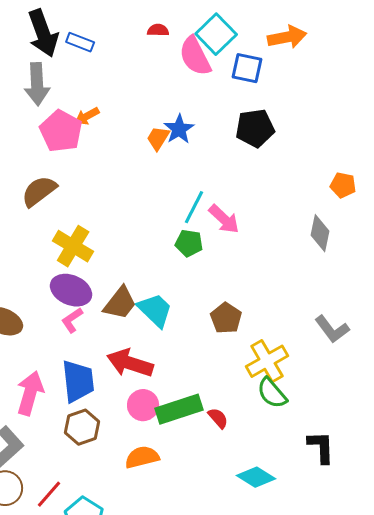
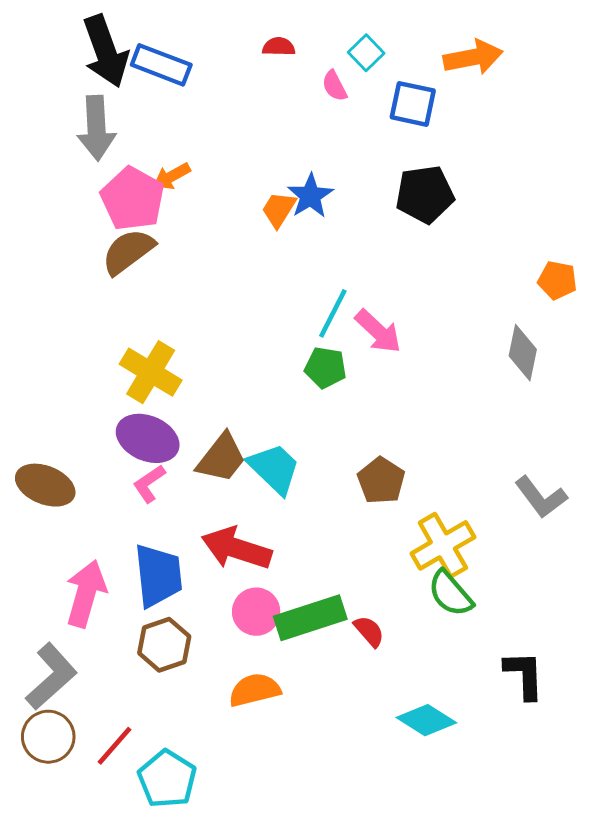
cyan square: (216, 34) -> (366, 53), size x0.6
blue rectangle: (80, 42) -> (161, 65), size x1.4
pink semicircle: (195, 56) -> (334, 86), size x0.5
brown semicircle: (39, 191) -> (128, 252), moved

